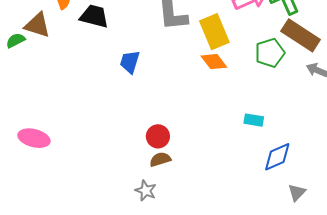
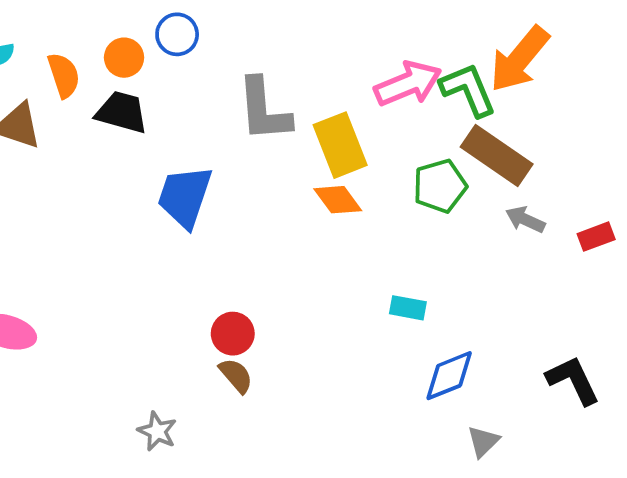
blue trapezoid: (130, 62) -> (185, 197), size x1.5
brown semicircle: (160, 159) -> (236, 376), turned 65
gray star: (146, 191) -> (157, 431), moved

